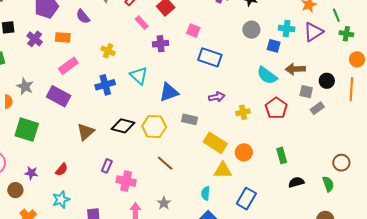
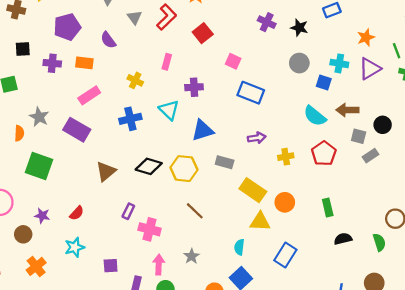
pink rectangle: (142, 23) -> (167, 62), moved, turned 56
purple cross: (35, 39) -> (52, 63), turned -35
purple cross: (161, 44) -> (194, 87), moved

